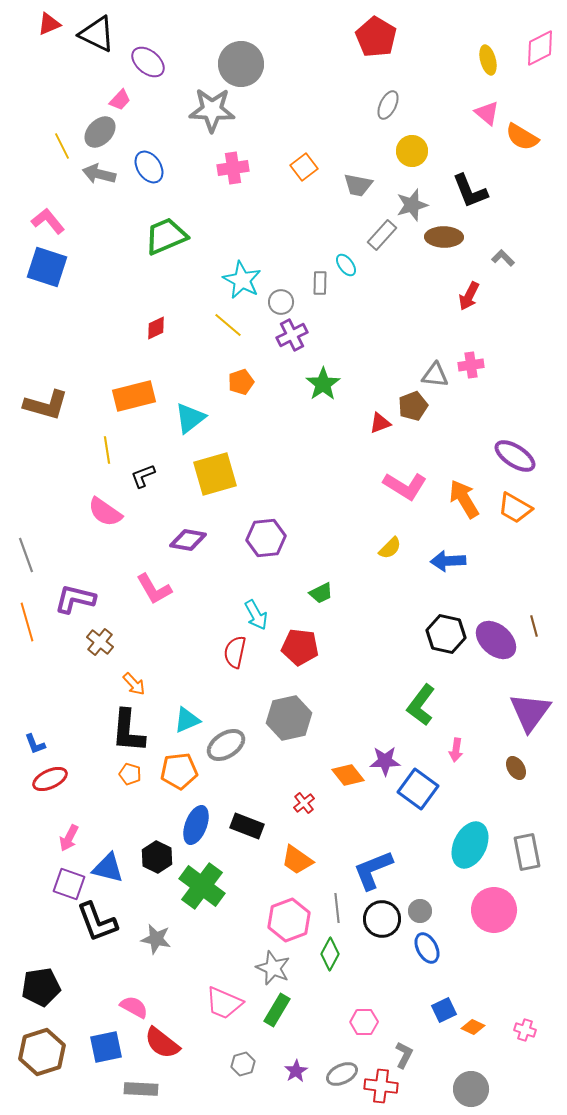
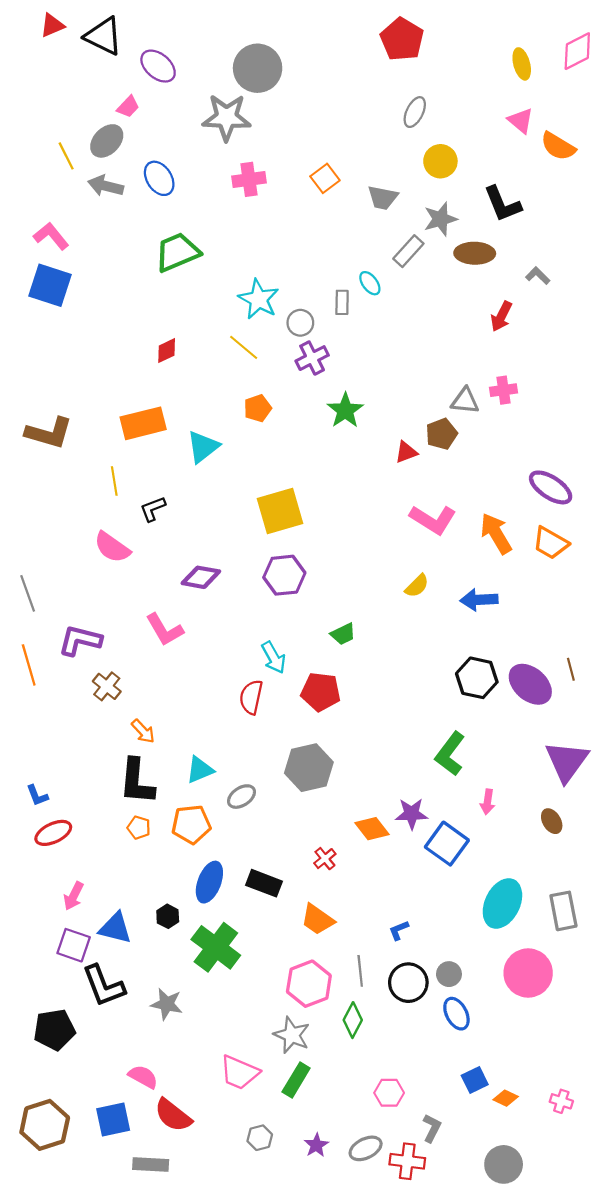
yellow square: (215, 474) -> (280, 511), moved
gray ellipse: (226, 745) -> (242, 797), size x0.7
black hexagon: (157, 857) -> (168, 916), size x0.7
blue L-shape: (373, 870) -> (399, 930), size x0.5
black pentagon: (41, 987) -> (54, 1030), moved

